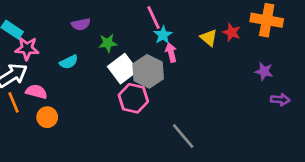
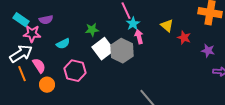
purple semicircle: (81, 24) -> (46, 20), moved
red star: (232, 32) -> (184, 38), moved
pink semicircle: (36, 92) -> (39, 66), turned 42
pink hexagon: (133, 98) -> (75, 71), moved

